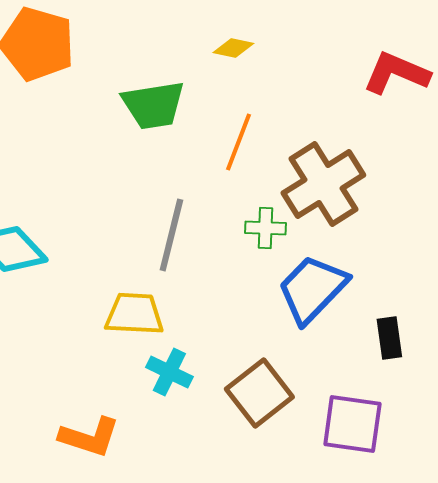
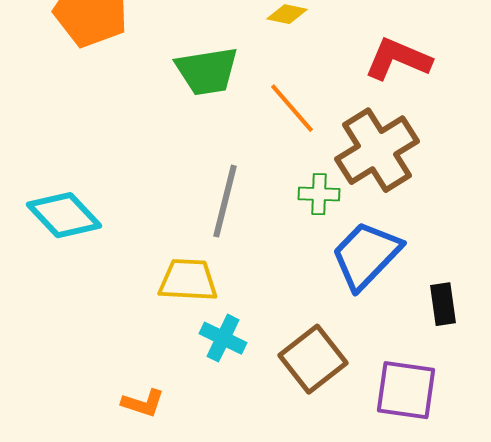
red L-shape: (396, 73) -> (398, 59), moved
orange line: (238, 142) -> (292, 108), turned -62
orange L-shape: (89, 437) -> (143, 403), size x0.7

